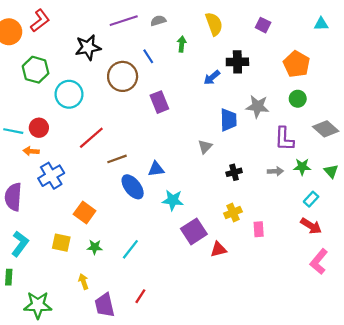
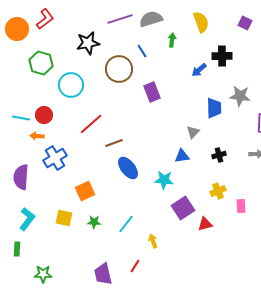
gray semicircle: (158, 21) -> (151, 19), size x1.6
blue triangle: (156, 169) -> (182, 156), moved
orange square: (85, 212) -> (85, 191), turned 30
yellow arrow: (83, 282) -> (153, 241), moved
green star: (38, 305) -> (43, 274), size x0.7

